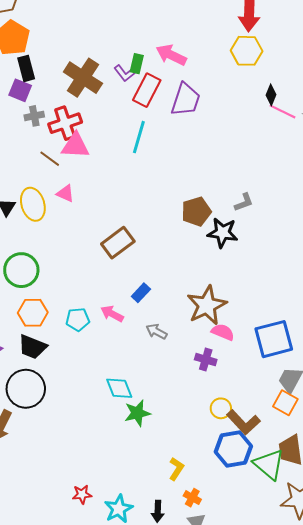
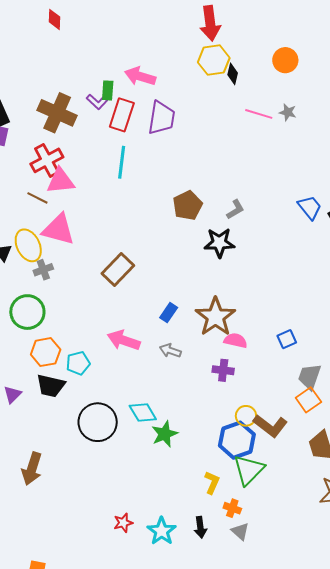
black diamond: (271, 95) -> (233, 74), moved
gray cross: (34, 116) -> (43, 270), moved
pink triangle: (65, 193) -> (58, 230), size x1.8
brown pentagon: (196, 212) -> (187, 205), moved
blue rectangle: (141, 293) -> (169, 313), moved
pink arrow: (112, 314) -> (124, 340), size x1.4
cyan pentagon: (78, 319) -> (78, 363), moved
blue square: (274, 339) -> (287, 339), size x0.5
black circle: (26, 389) -> (98, 422), moved
orange square: (285, 403) -> (308, 400), turned 35
blue hexagon: (233, 449) -> (237, 440), moved
green triangle: (269, 464) -> (249, 470), moved, turned 44

